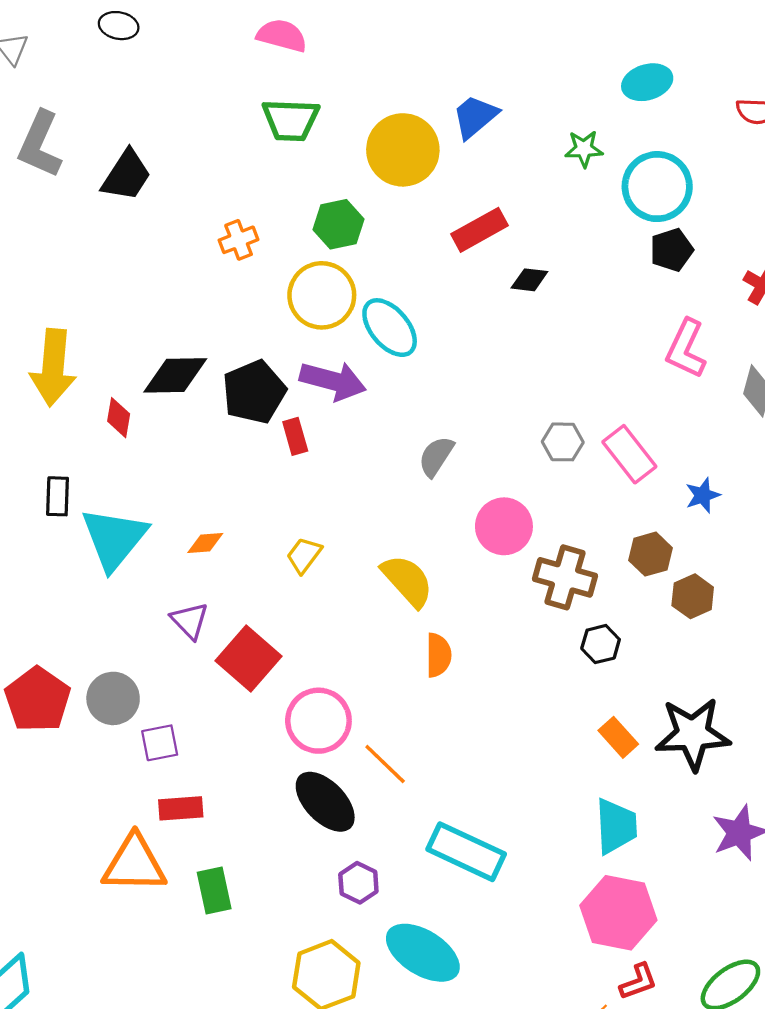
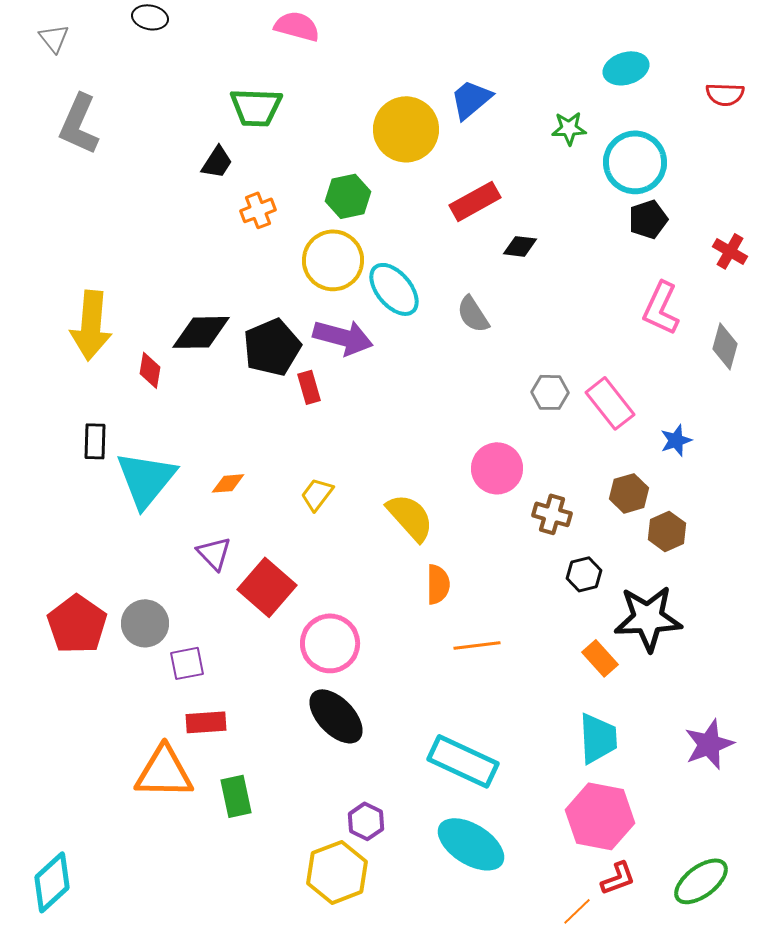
green trapezoid: (291, 120) -> (256, 107), moved
black trapezoid: (126, 175) -> (217, 162), moved, size x0.7
gray semicircle: (436, 456) -> (473, 314), moved, turned -66
brown cross: (565, 577) -> (552, 514), size x0.7
black star: (693, 734) -> (648, 618), moved
orange line: (385, 764) -> (477, 645), moved, turned -51
purple hexagon: (358, 883) -> (366, 821), moved
cyan ellipse: (423, 953) -> (471, 844), moved

